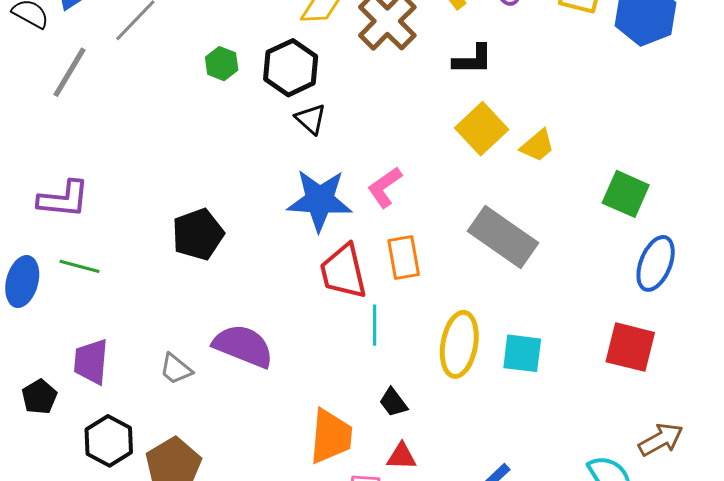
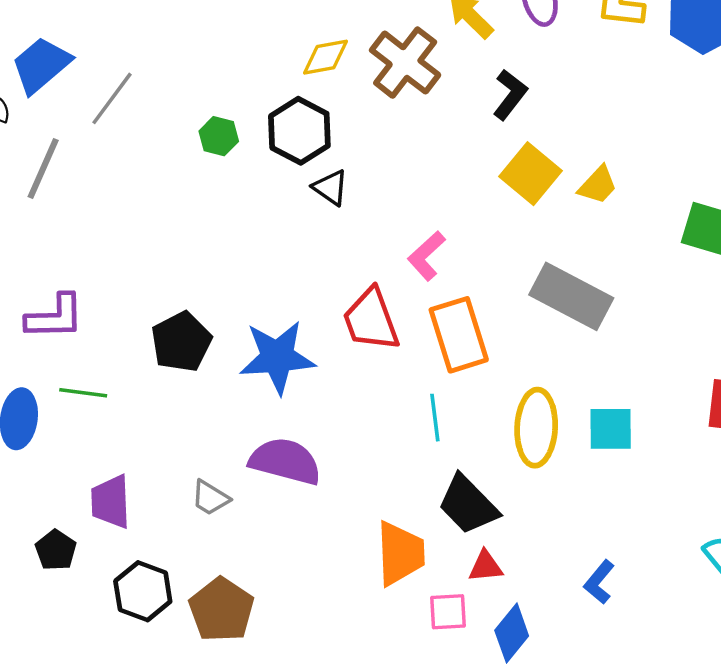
black L-shape: (473, 60) -> (510, 95), turned -45
blue star: (320, 200) -> (277, 357), moved
black pentagon: (198, 234) -> (181, 342), moved
orange rectangle: (404, 257) -> (459, 335), size x1.4
red trapezoid: (343, 272) -> (371, 320), moved
black trapezoid: (393, 402) -> (468, 505), size x1.8

